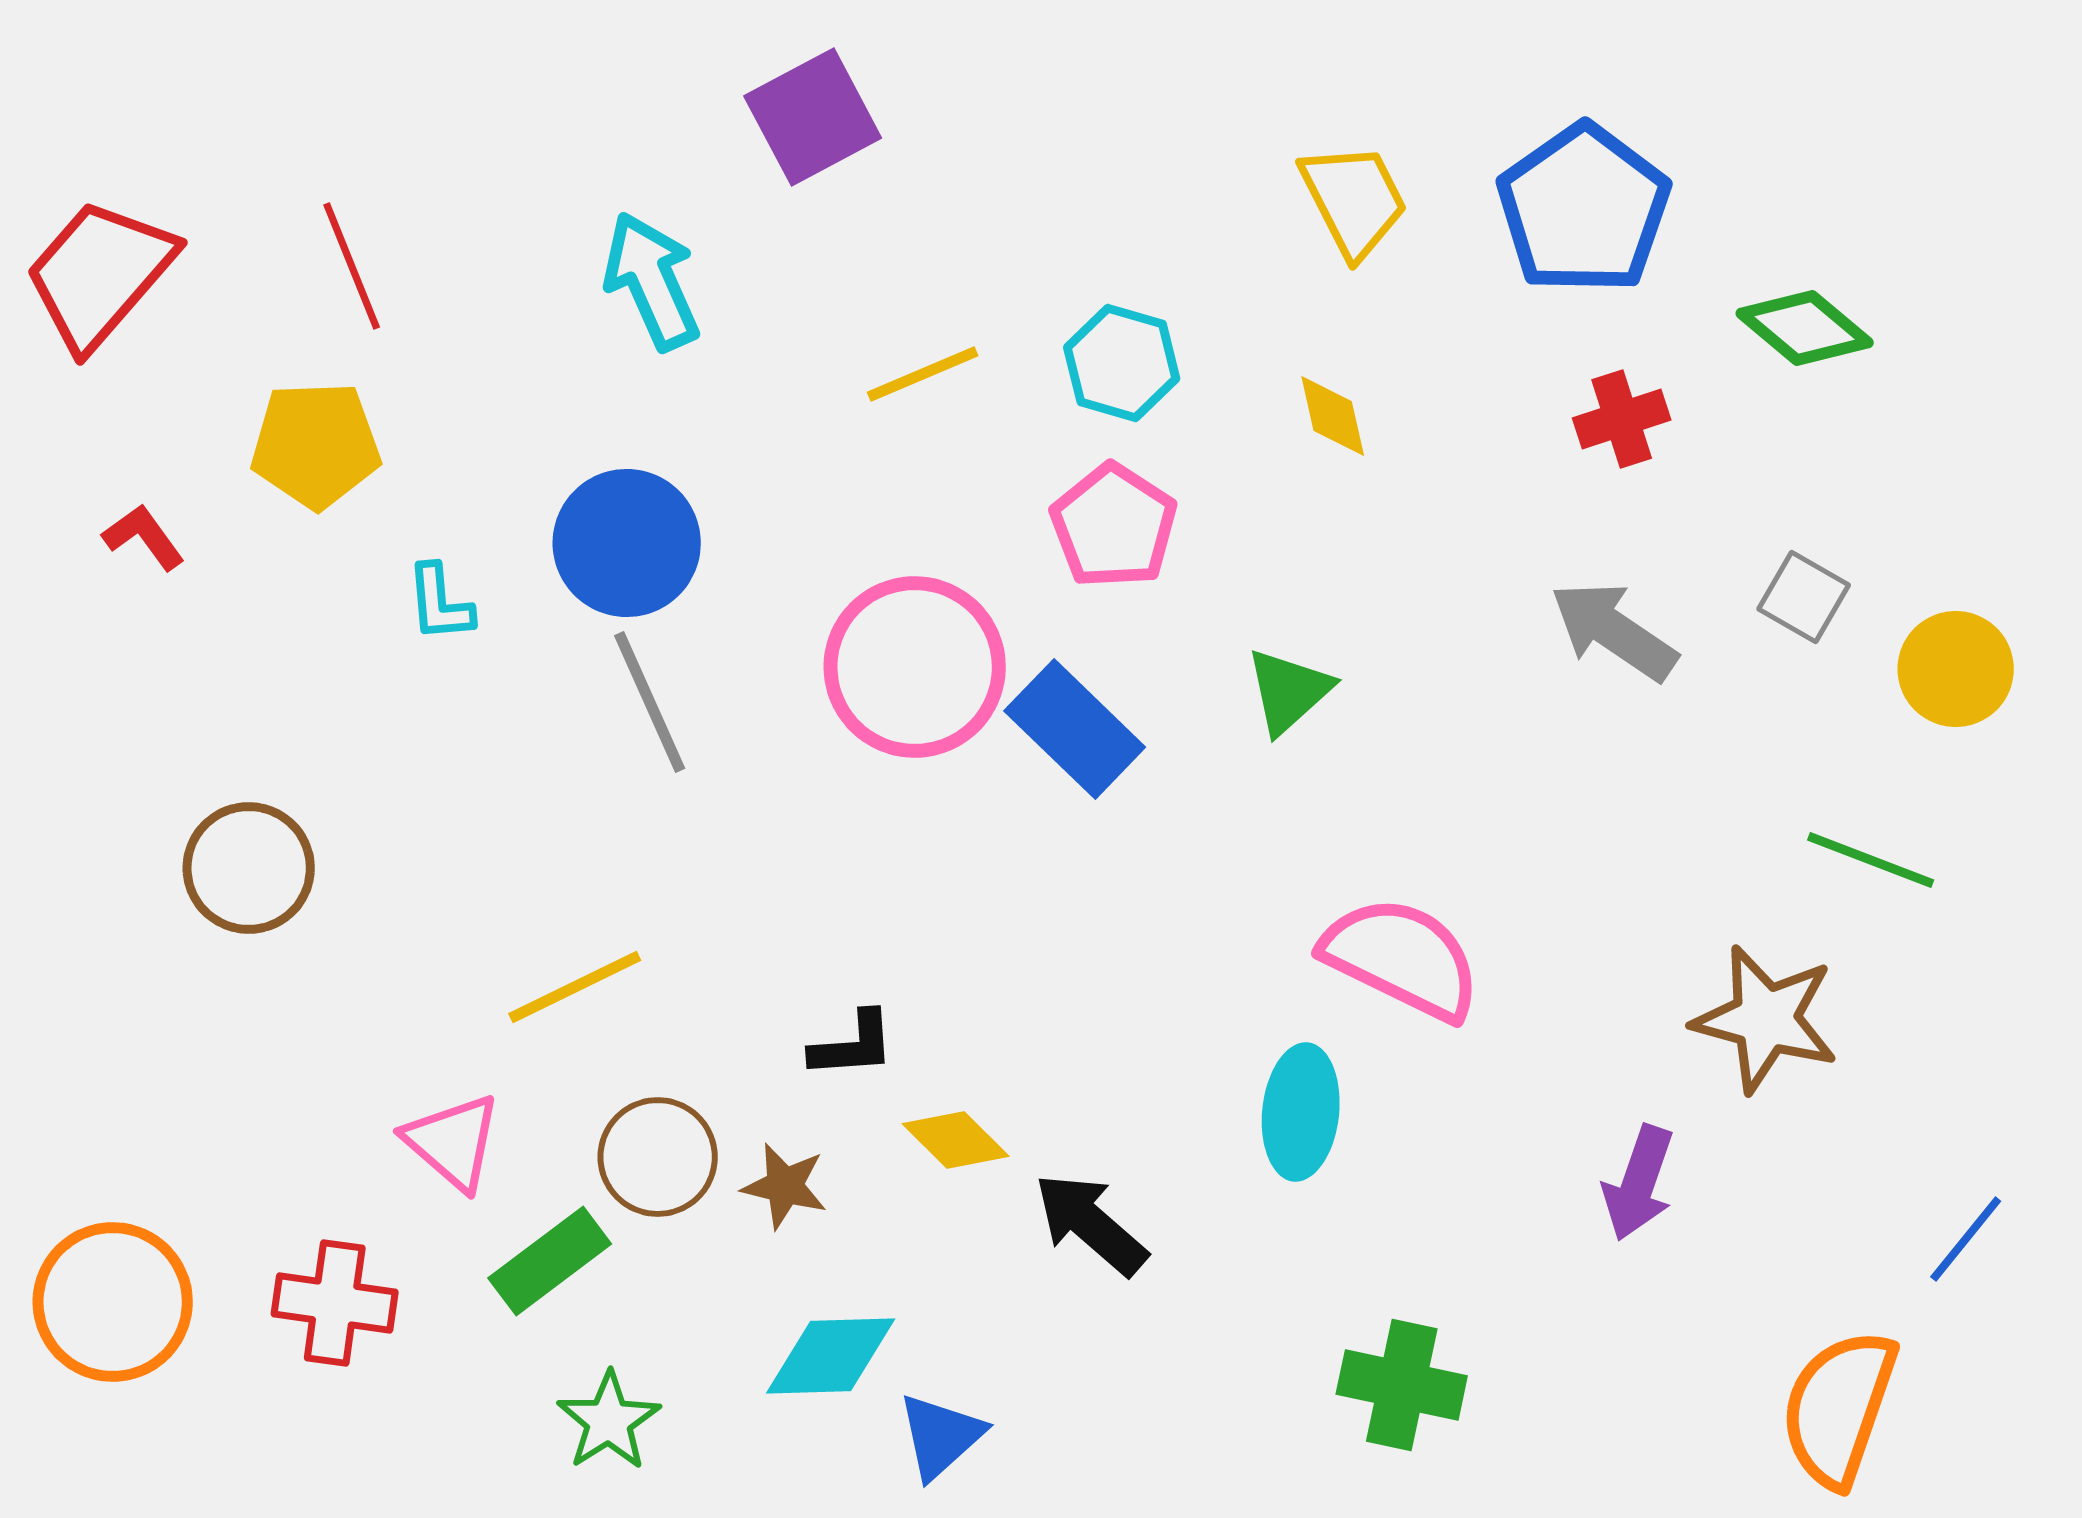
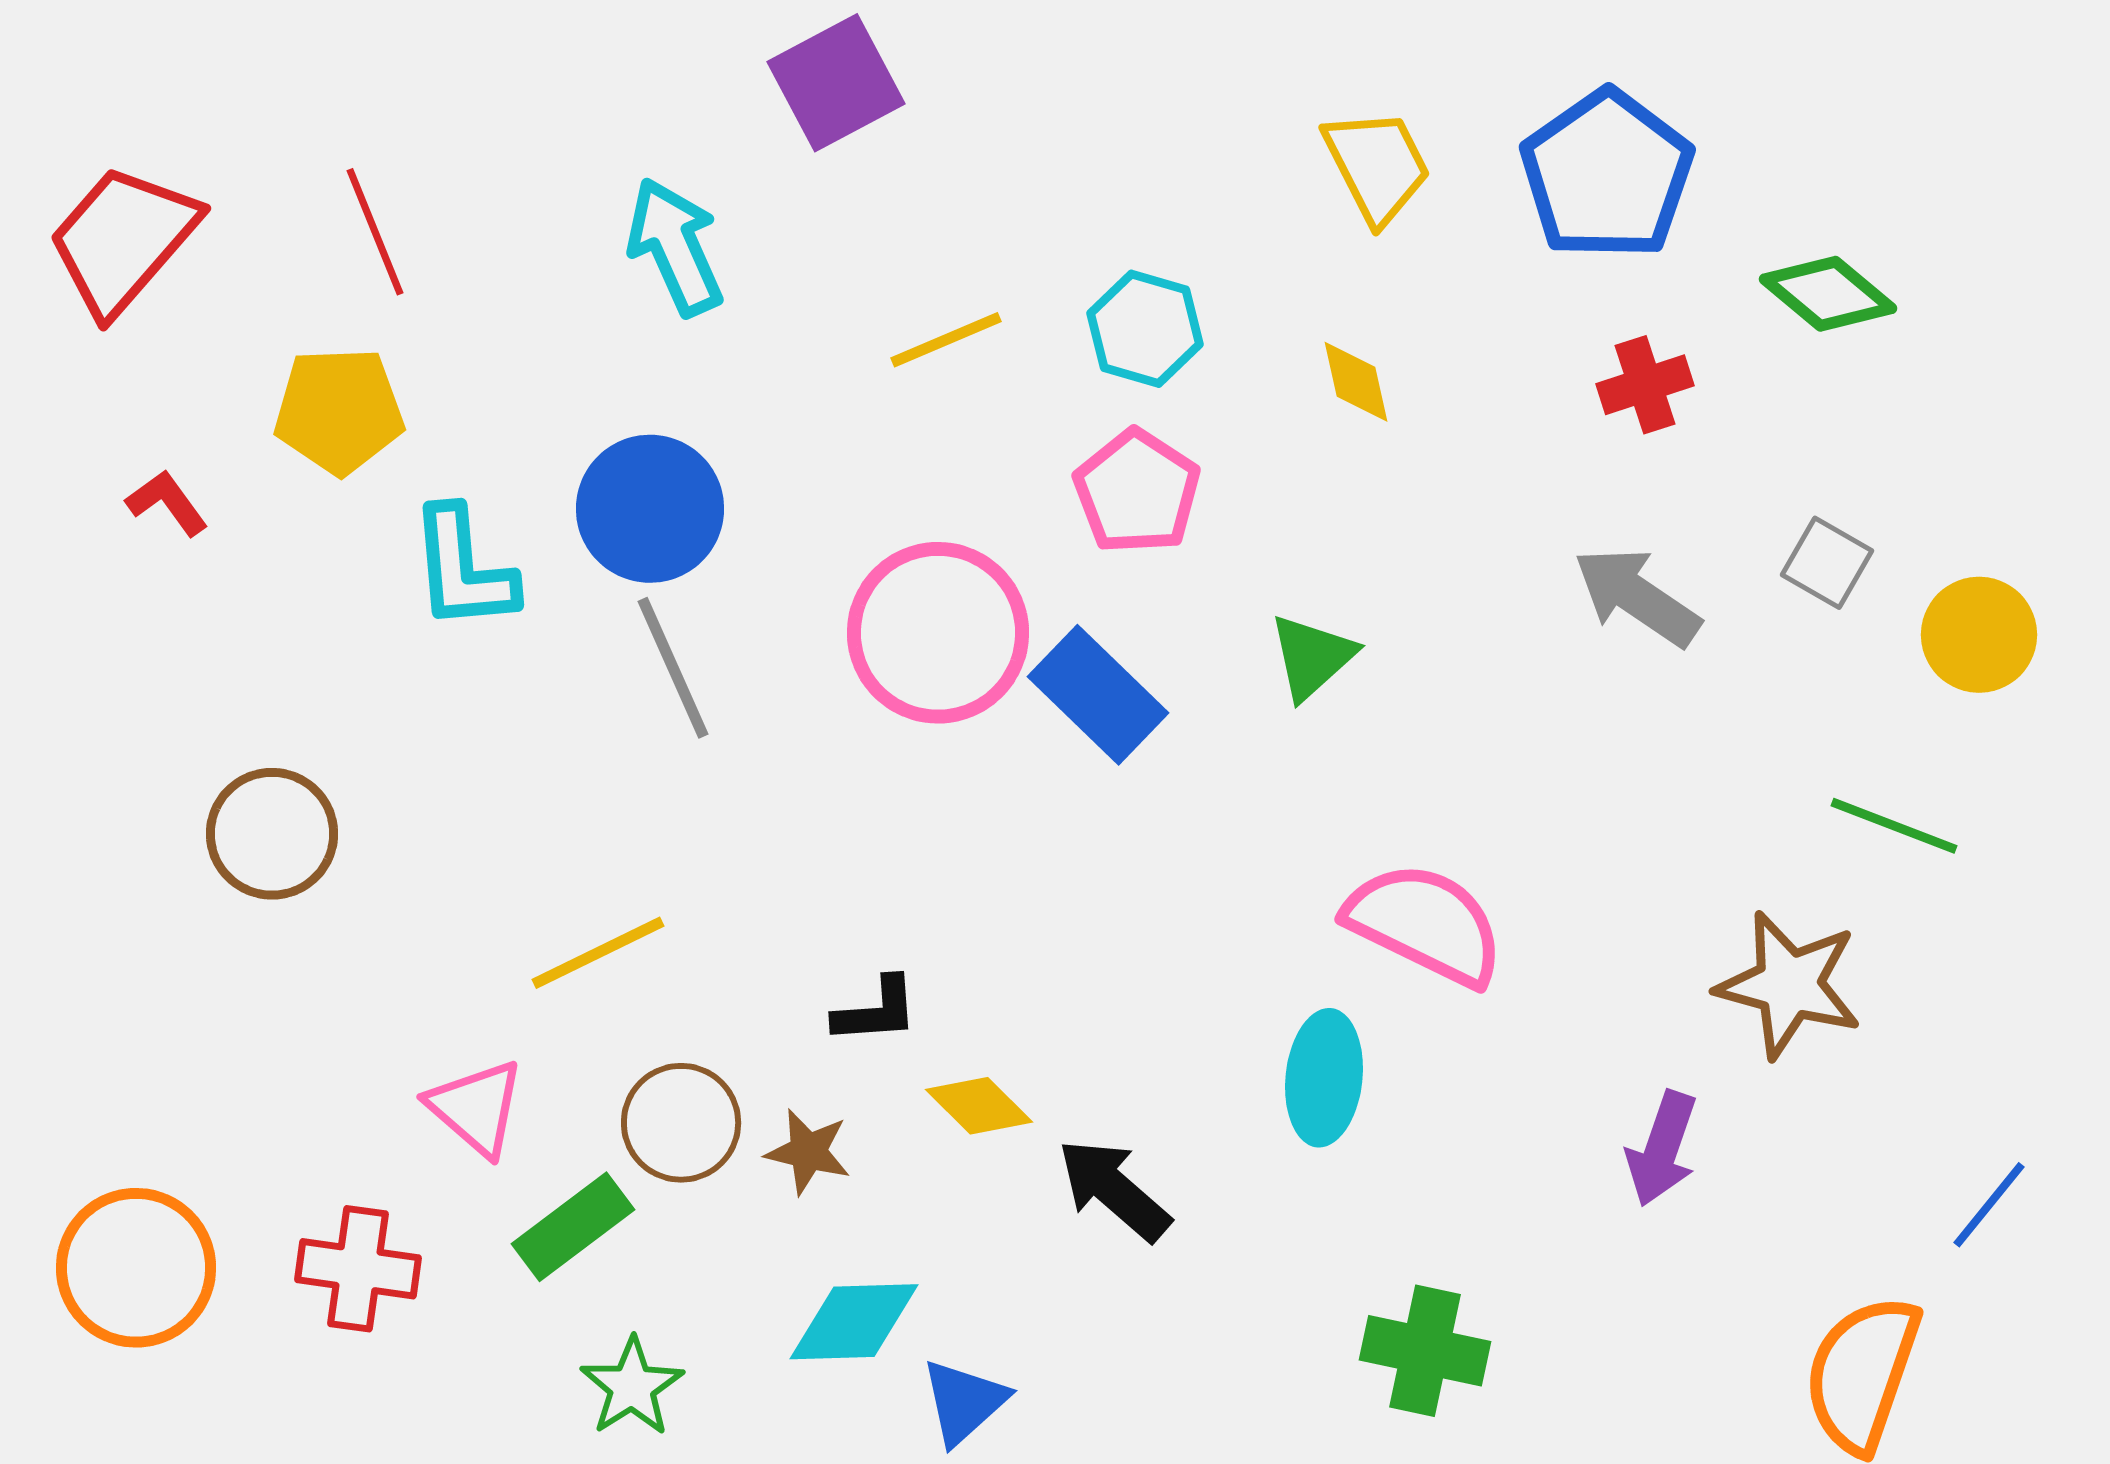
cyan L-shape: (440, 603) -> (463, 569), size x1.6

